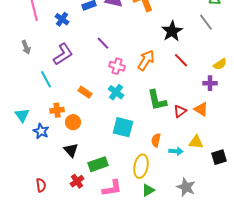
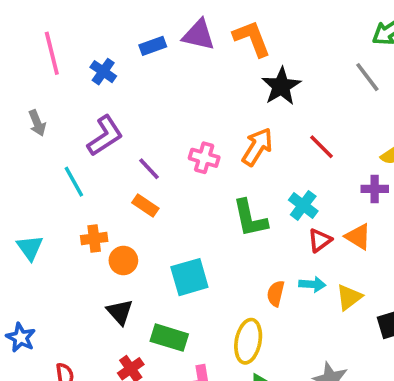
black star: (172, 31) -> (281, 86), moved
purple line: (103, 43) -> (149, 169), moved
cyan cross: (116, 92) -> (303, 205), moved
green L-shape: (157, 100) -> (250, 218), moved
cyan square: (123, 127) -> (189, 277), moved, turned -30
blue star: (41, 131) -> (21, 338), moved
yellow triangle: (196, 142) -> (349, 297), turned -42
cyan arrow: (176, 151) -> (312, 284), moved
green rectangle: (98, 164) -> (169, 338), turned 36

